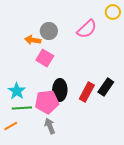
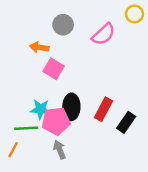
gray circle: (49, 31) -> (63, 25), moved
black rectangle: (106, 87) -> (126, 122), moved
cyan star: (17, 91) -> (40, 109), moved, turned -30
orange line: (11, 126) -> (13, 150), turned -32

